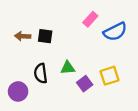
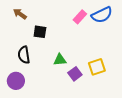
blue semicircle: (115, 32) -> (102, 15), moved
brown arrow: (23, 36) -> (20, 14), moved, turned 32
black semicircle: (41, 73) -> (24, 55), moved

